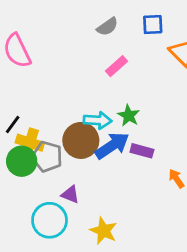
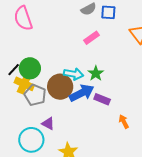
blue square: (153, 25) -> (108, 12), moved
green circle: (22, 161) -> (30, 68), moved

